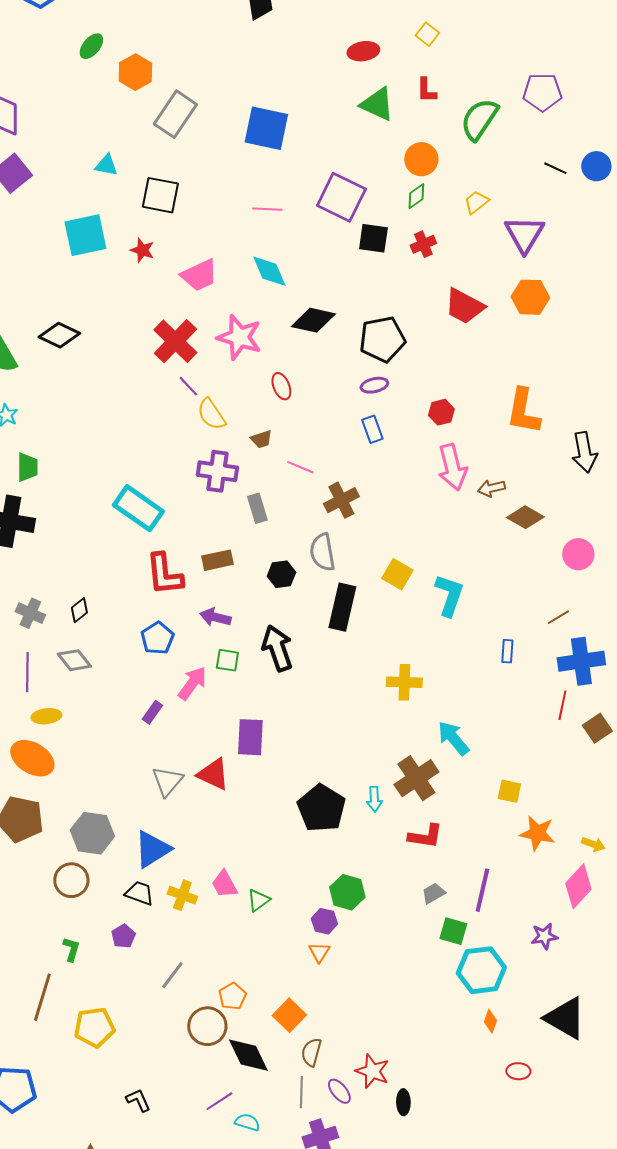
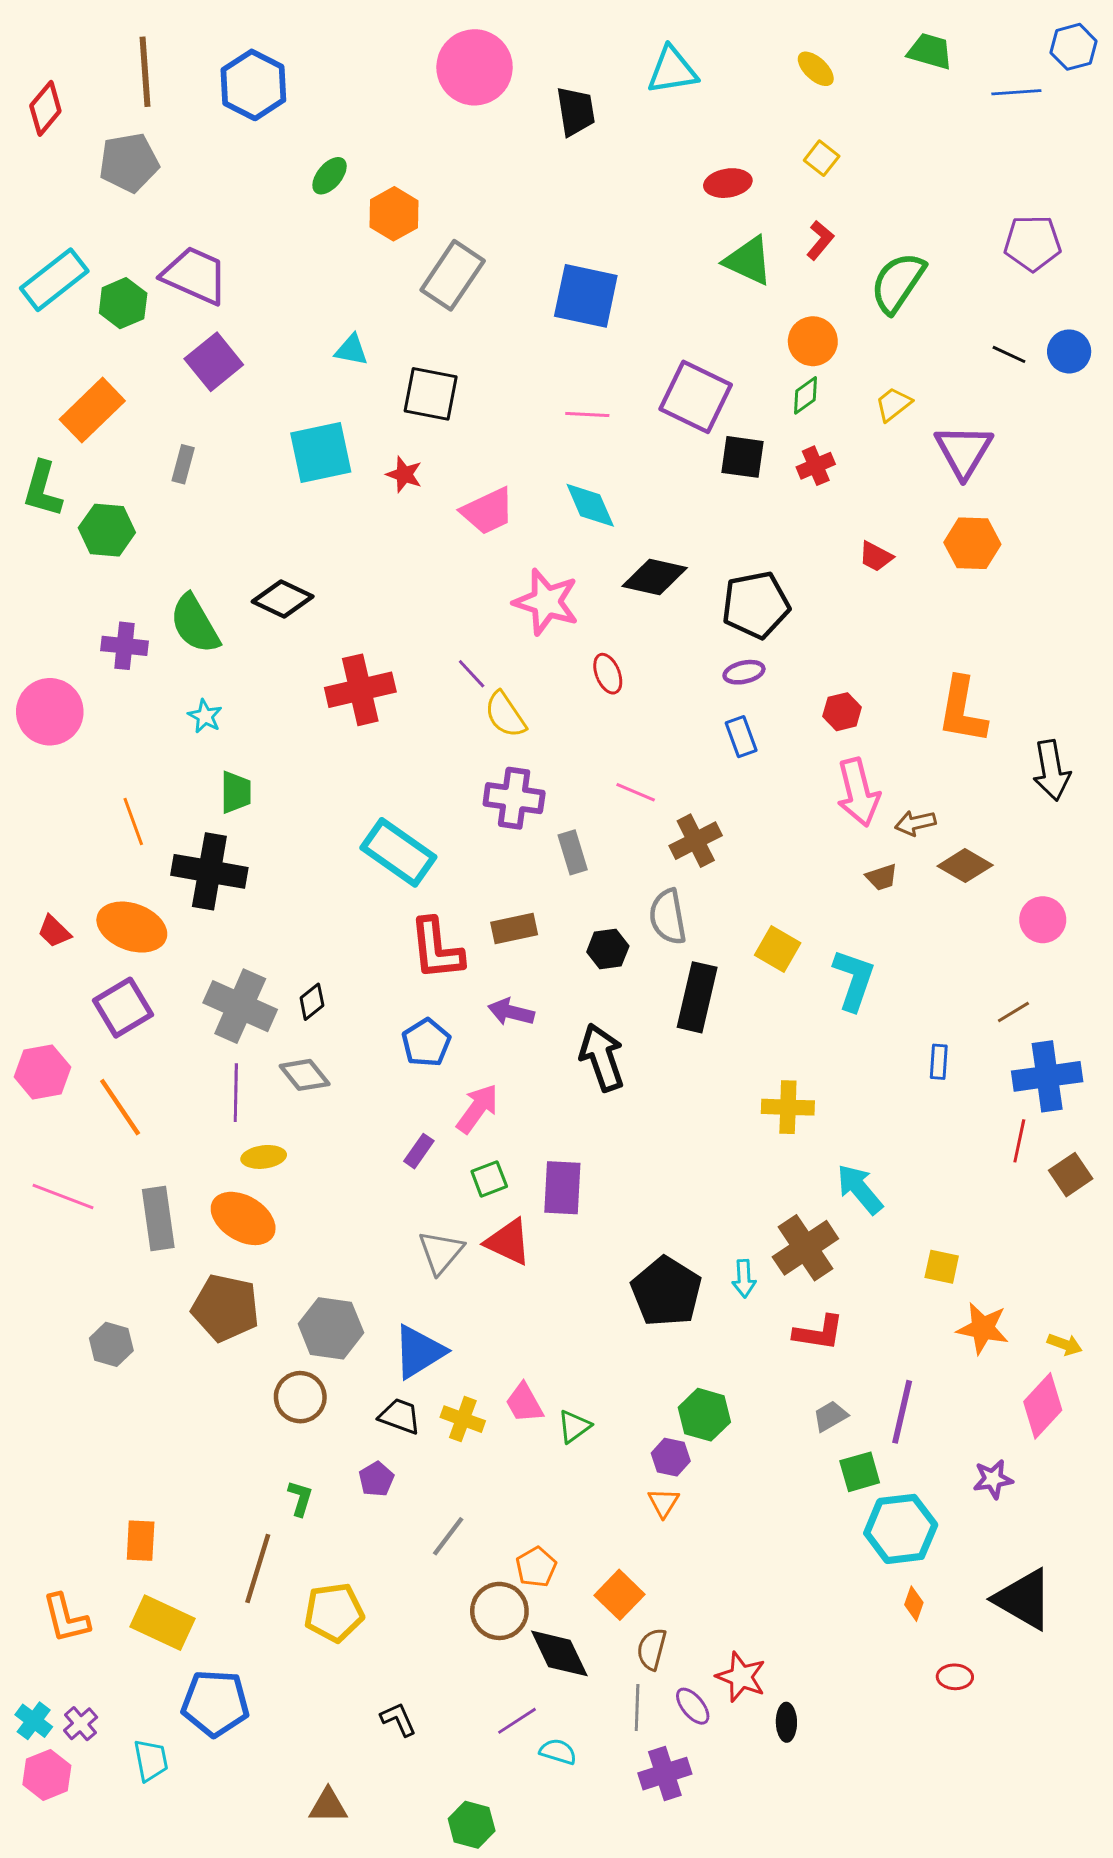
red L-shape: (426, 90) -> (820, 240), turned -140
purple pentagon: (542, 92) -> (1032, 243), moved
red trapezoid: (464, 306) -> (876, 557), size x0.6
red cross: (175, 341) -> (360, 690), moved, turned 33
brown trapezoid: (261, 439) -> (882, 877), moved
gray cross: (30, 613) -> (240, 1006), size x1.6
green square: (227, 660) -> (489, 1179), moved, turned -30
green square: (453, 931) -> (860, 1472), turned -32

